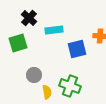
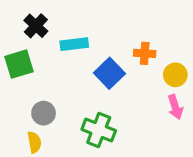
blue square: (77, 49) -> (109, 73), turned -30
yellow semicircle: (47, 92) -> (34, 142), moved

